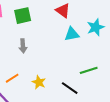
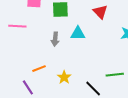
cyan triangle: (72, 34) -> (78, 33), moved

